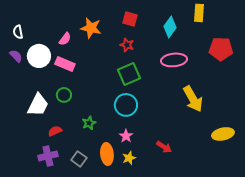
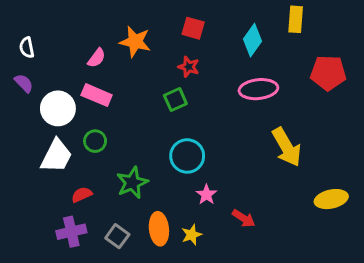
white circle: (39, 56) -> (58, 108), moved
green square: (129, 74) -> (175, 100), moved, size x0.7
green star: (89, 123) -> (132, 183), size x1.5
pink star: (126, 136) -> (206, 195), moved

